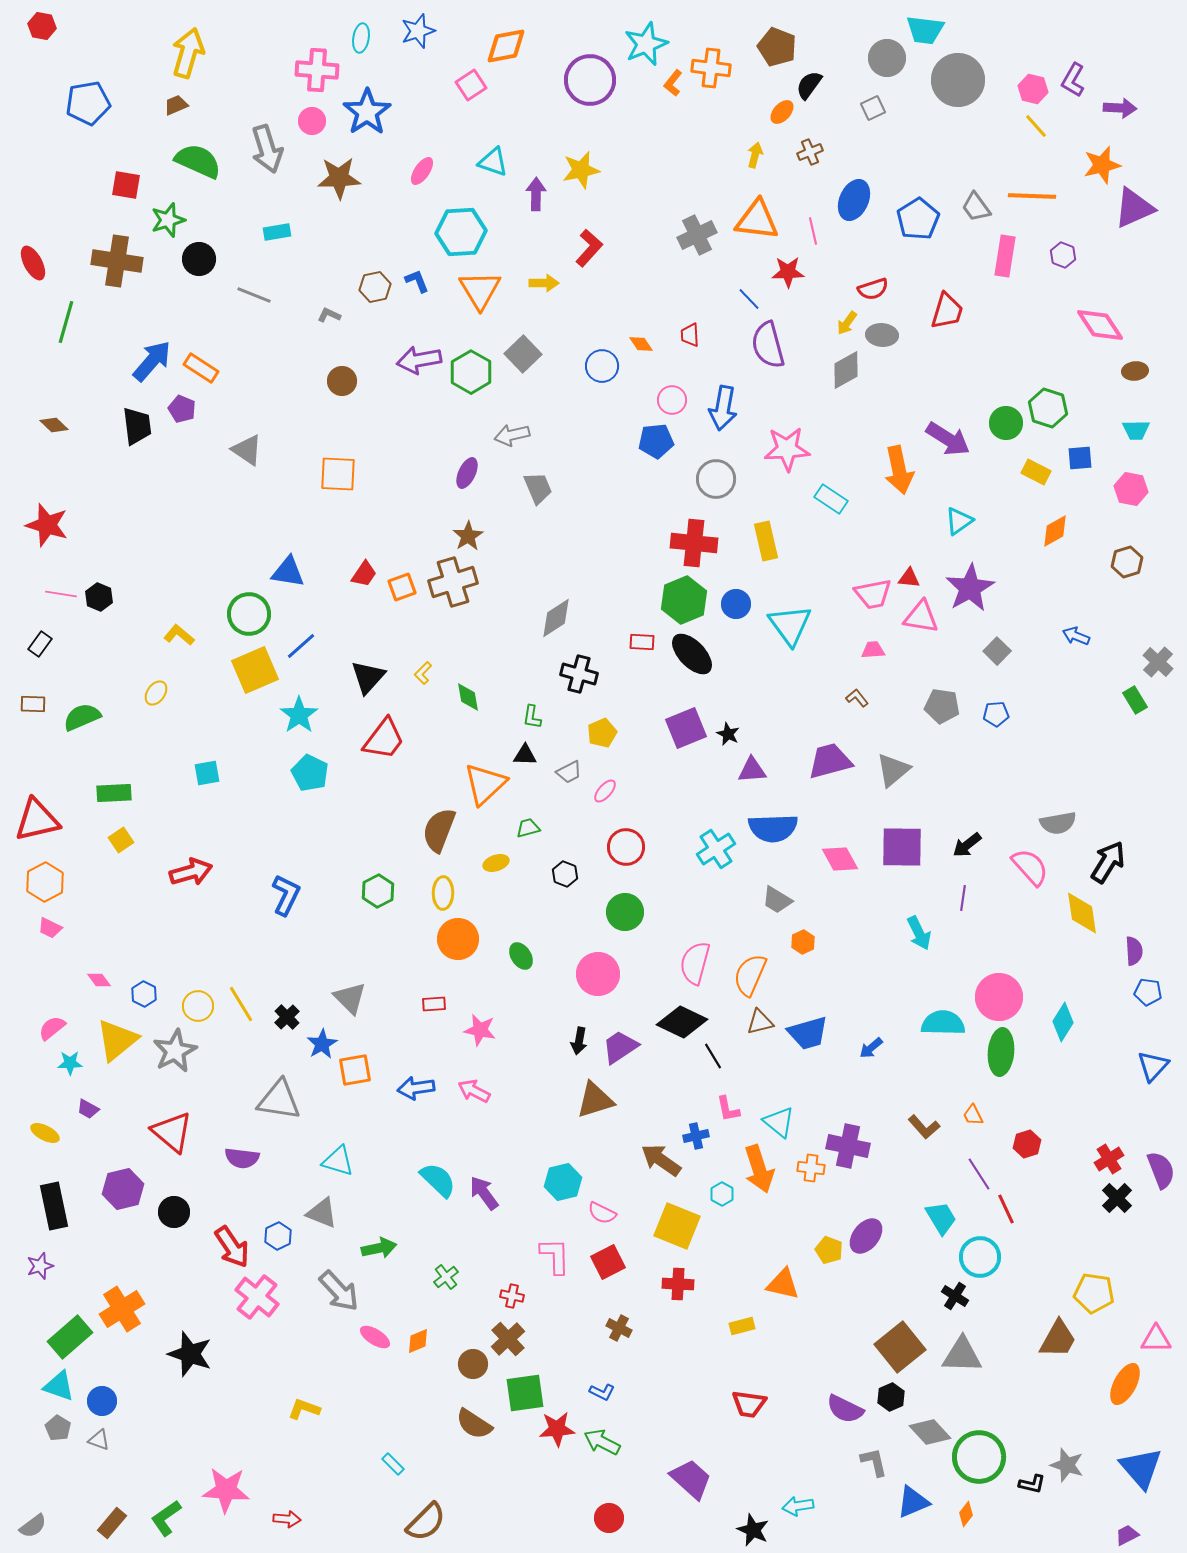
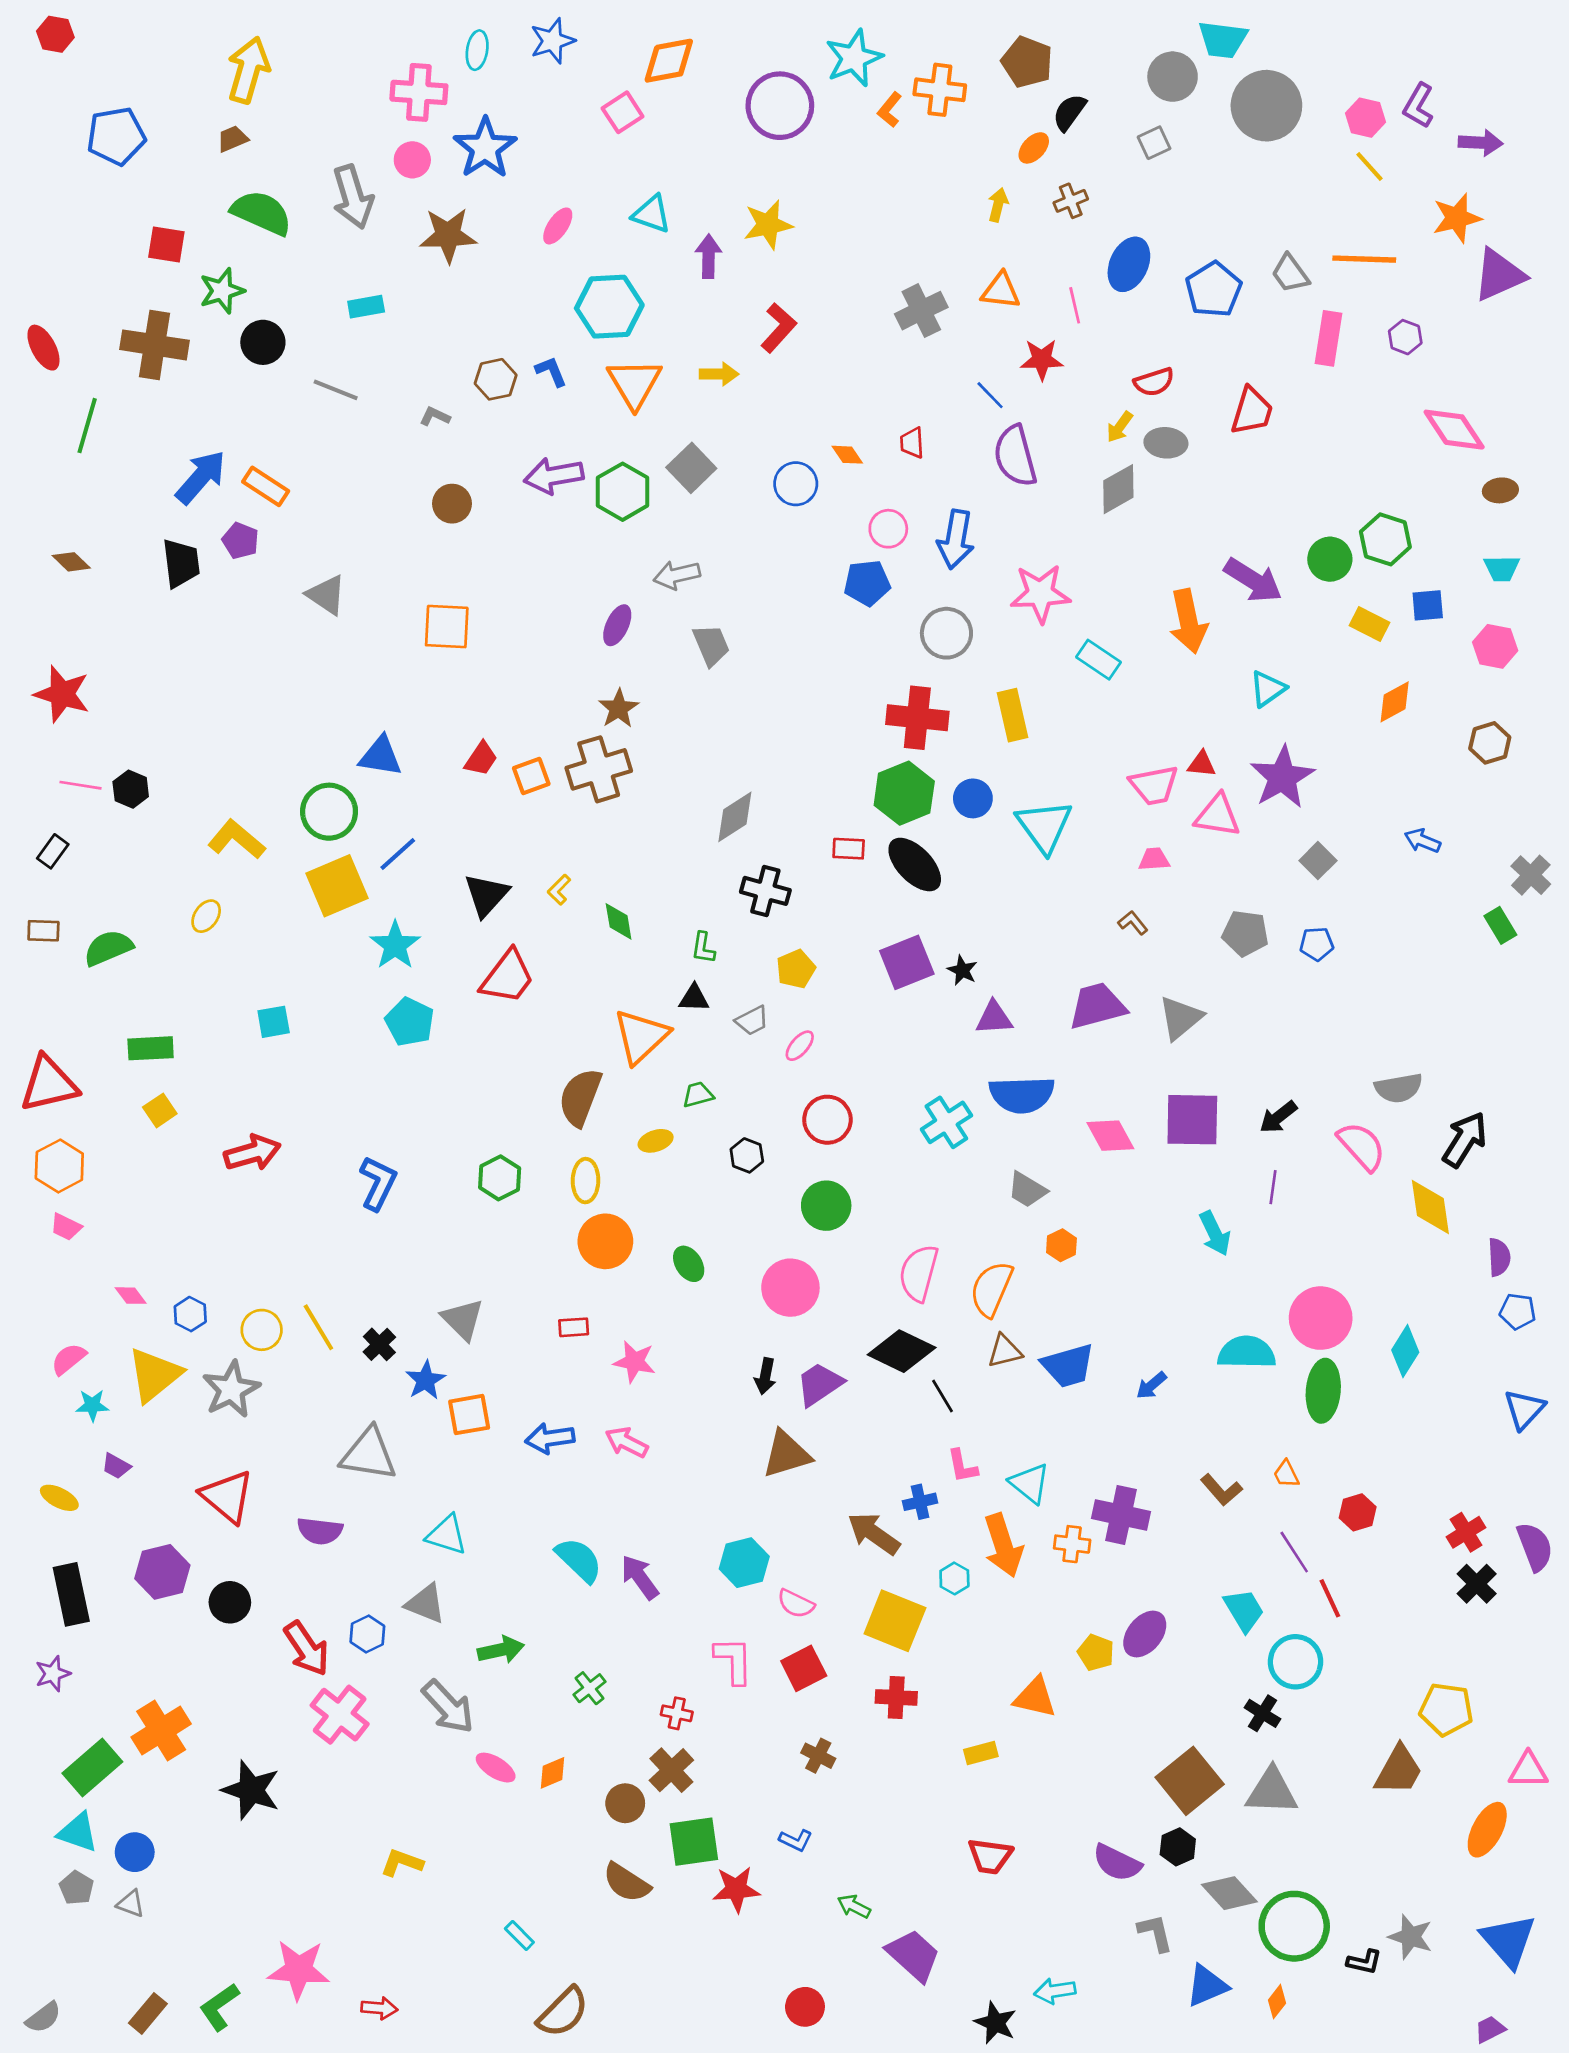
orange triangle: (757, 220) -> (1001, 291), size x0.7
yellow L-shape: (179, 635) -> (236, 839), size x1.4
green arrow: (602, 1442) -> (854, 1906), moved, size x0.7

